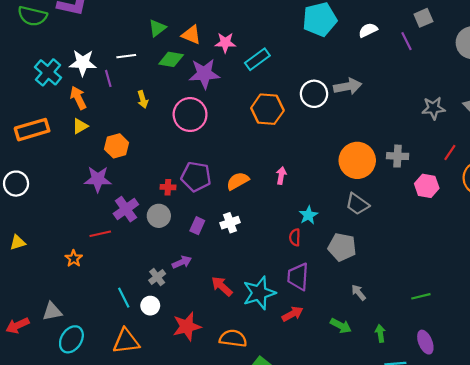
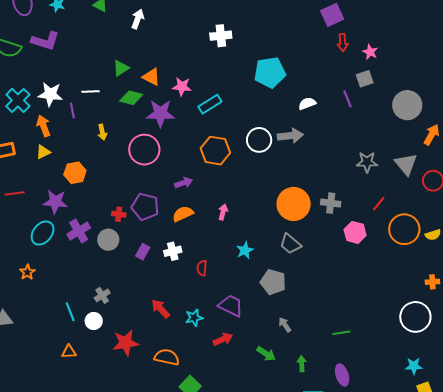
white semicircle: (368, 30) -> (307, 104), moved
red line: (100, 234) -> (15, 193), moved
red semicircle: (295, 237) -> (202, 268), moved
purple arrow: (182, 262) -> (184, 183), moved
purple trapezoid: (298, 277) -> (231, 306), turned 108
cyan star: (259, 293) -> (194, 318), size x0.6
cyan ellipse: (71, 339) -> (43, 233), moved
orange triangle: (126, 341) -> (69, 352), size x0.6

